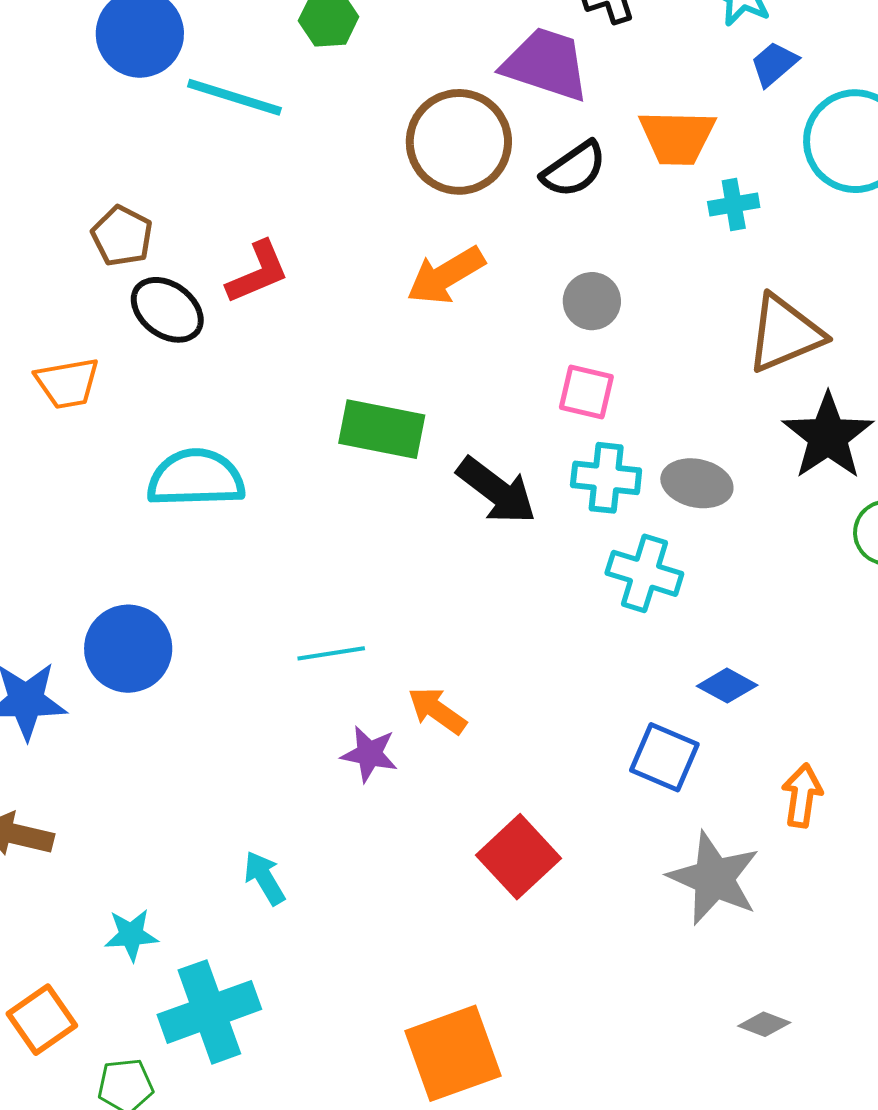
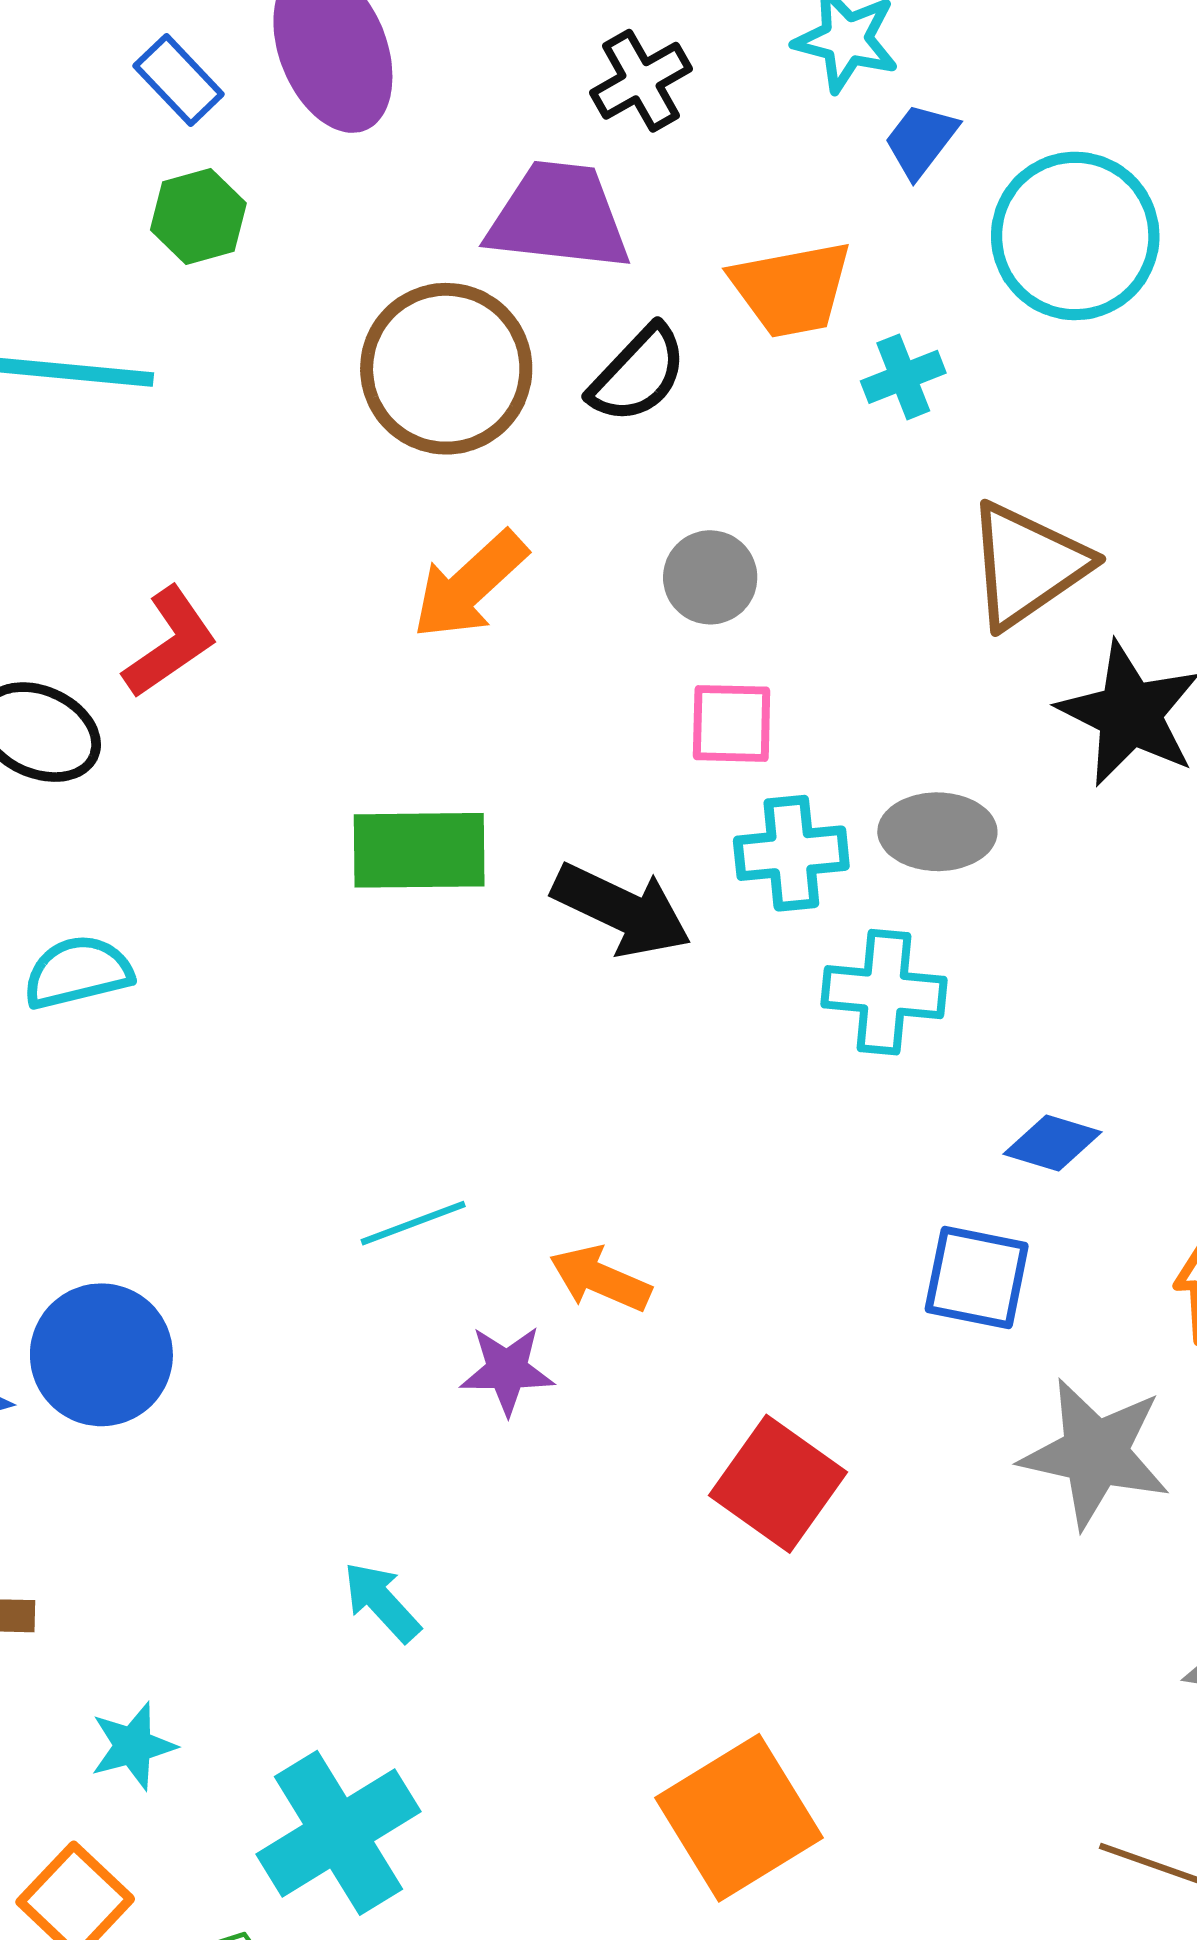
cyan semicircle: (196, 478) -> (78, 972), moved, size x0.7
blue circle: (128, 649) -> (101, 1355), moved
cyan star: (131, 935) -> (133, 1746), moved

